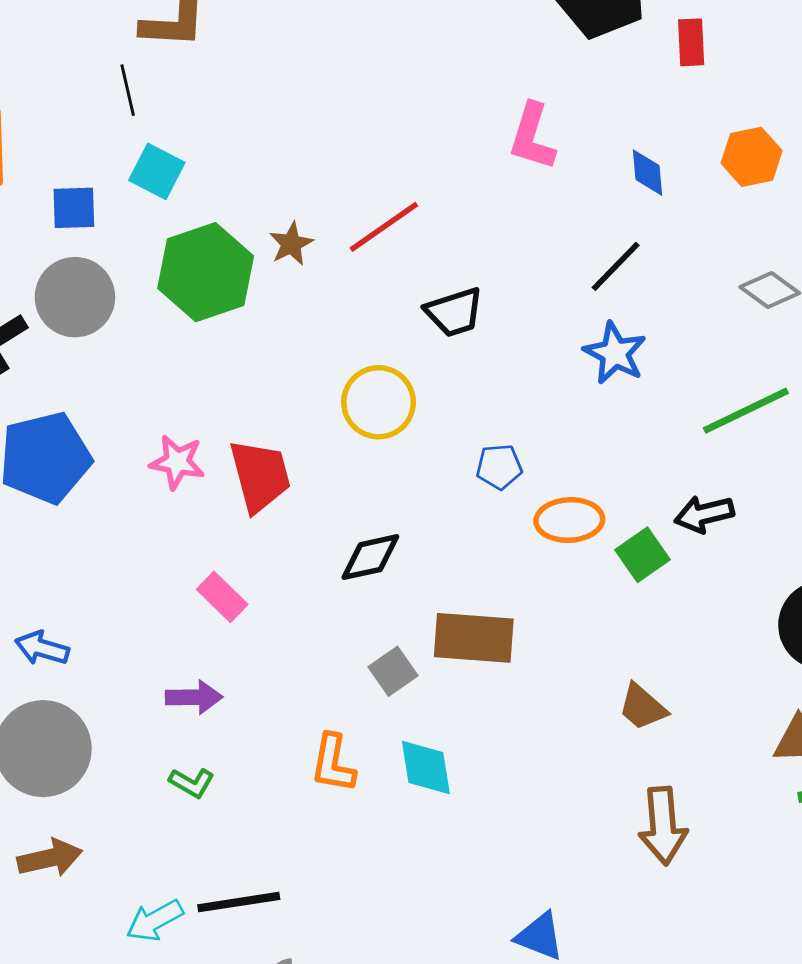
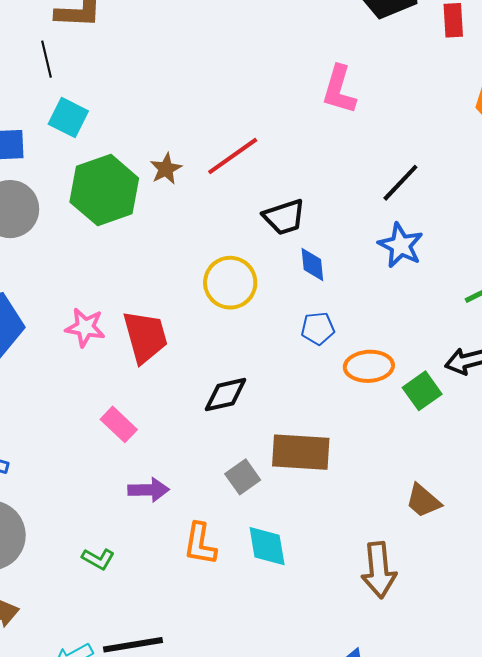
blue diamond: (647, 173) -> (312, 264), moved
purple arrow: (194, 697) -> (149, 490), moved
brown arrow: (663, 826) -> (379, 570), moved

